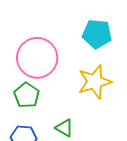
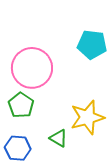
yellow star: (95, 82) -> (87, 117), moved

